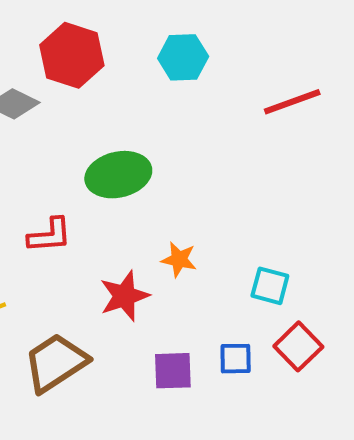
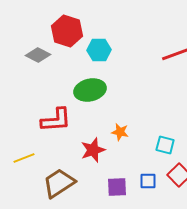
cyan hexagon: (183, 57) -> (99, 50), moved
red L-shape: (50, 235) -> (56, 120), size x1.4

